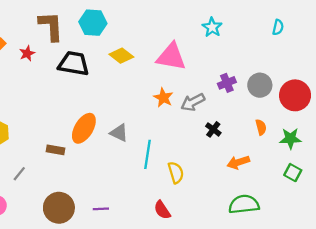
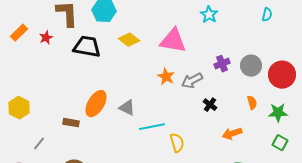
cyan line: (147, 154) -> (152, 127), turned 70

